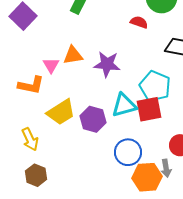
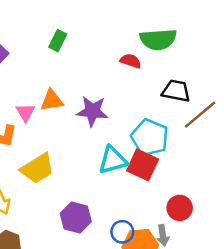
red square: (149, 109) -> (143, 165), turned 36
purple hexagon: (93, 119) -> (76, 217), moved
blue circle: (128, 152) -> (122, 232), moved, size x0.7

